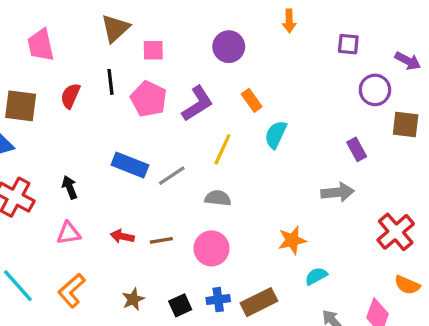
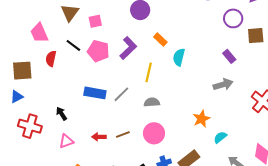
pink trapezoid: (41, 45) -> (39, 33), moved
black line: (110, 82) -> (73, 45), turned -35

